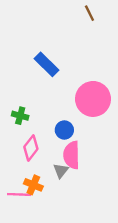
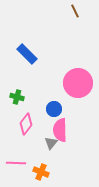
blue rectangle: (46, 64) -> (27, 54), moved
orange cross: (33, 185) -> (41, 172), moved

